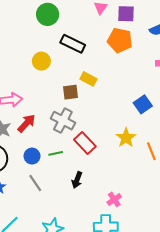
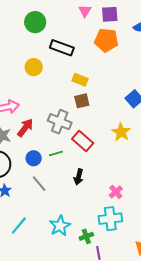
brown square: (70, 92) -> (82, 101), moved

